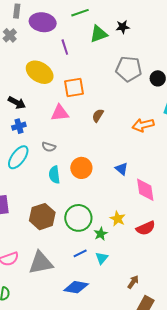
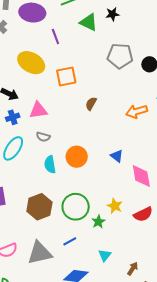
green triangle: (99, 34) -> (89, 22), turned 48
pink triangle: (60, 113) -> (38, 110), moved
blue line: (80, 253) -> (70, 241), moved
cyan triangle: (102, 258) -> (105, 255), moved

